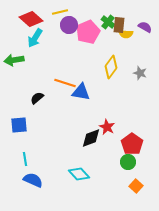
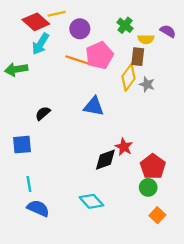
yellow line: (60, 12) -> (57, 14), moved
brown rectangle: (119, 25) -> (138, 57), moved
pink pentagon: (88, 32) -> (100, 55), moved
gray star: (140, 73) -> (147, 84), moved
orange line: (65, 83) -> (78, 60), moved

